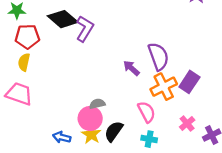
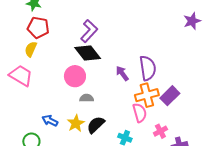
black diamond: (63, 19) -> (88, 53), moved
pink semicircle: (147, 112) -> (140, 113), moved
pink circle: (90, 118) -> (75, 76), moved

